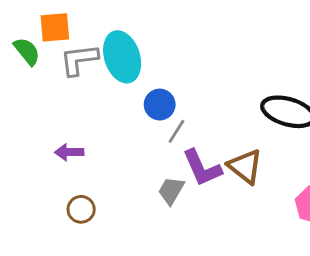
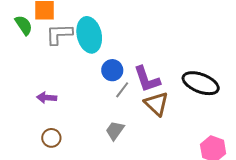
brown triangle: (245, 166) -> (156, 104), moved
purple L-shape: (202, 168) -> (147, 79), moved

